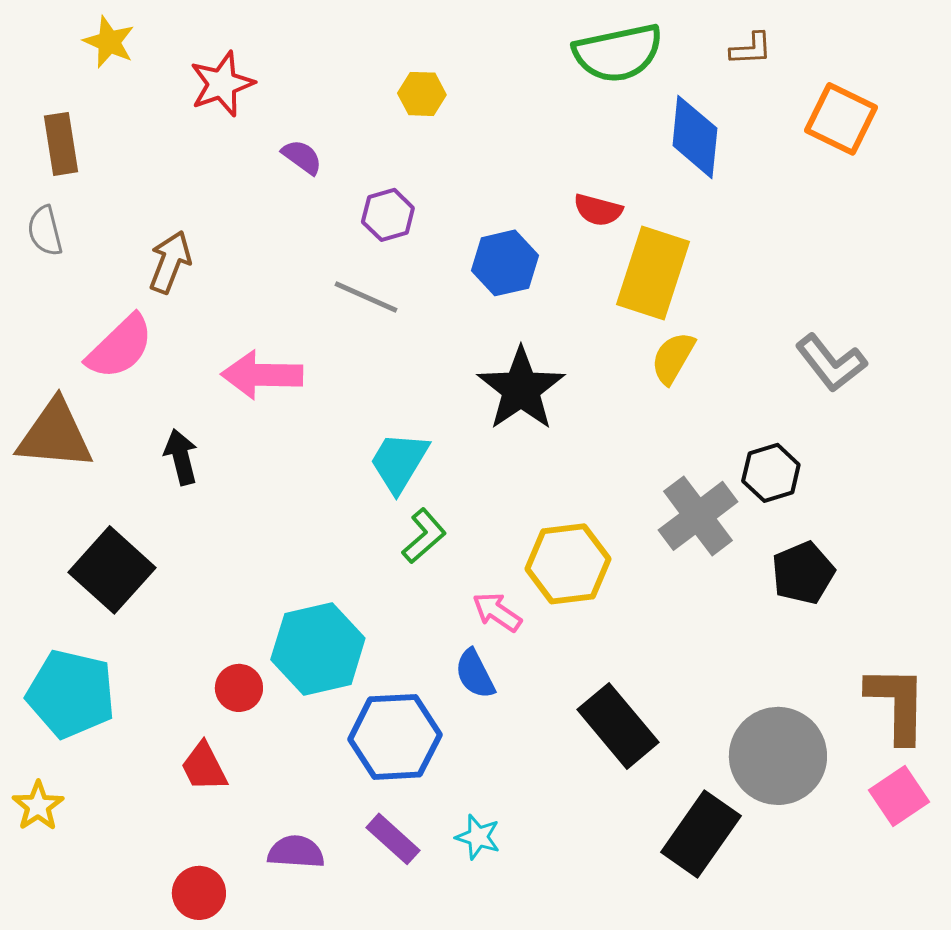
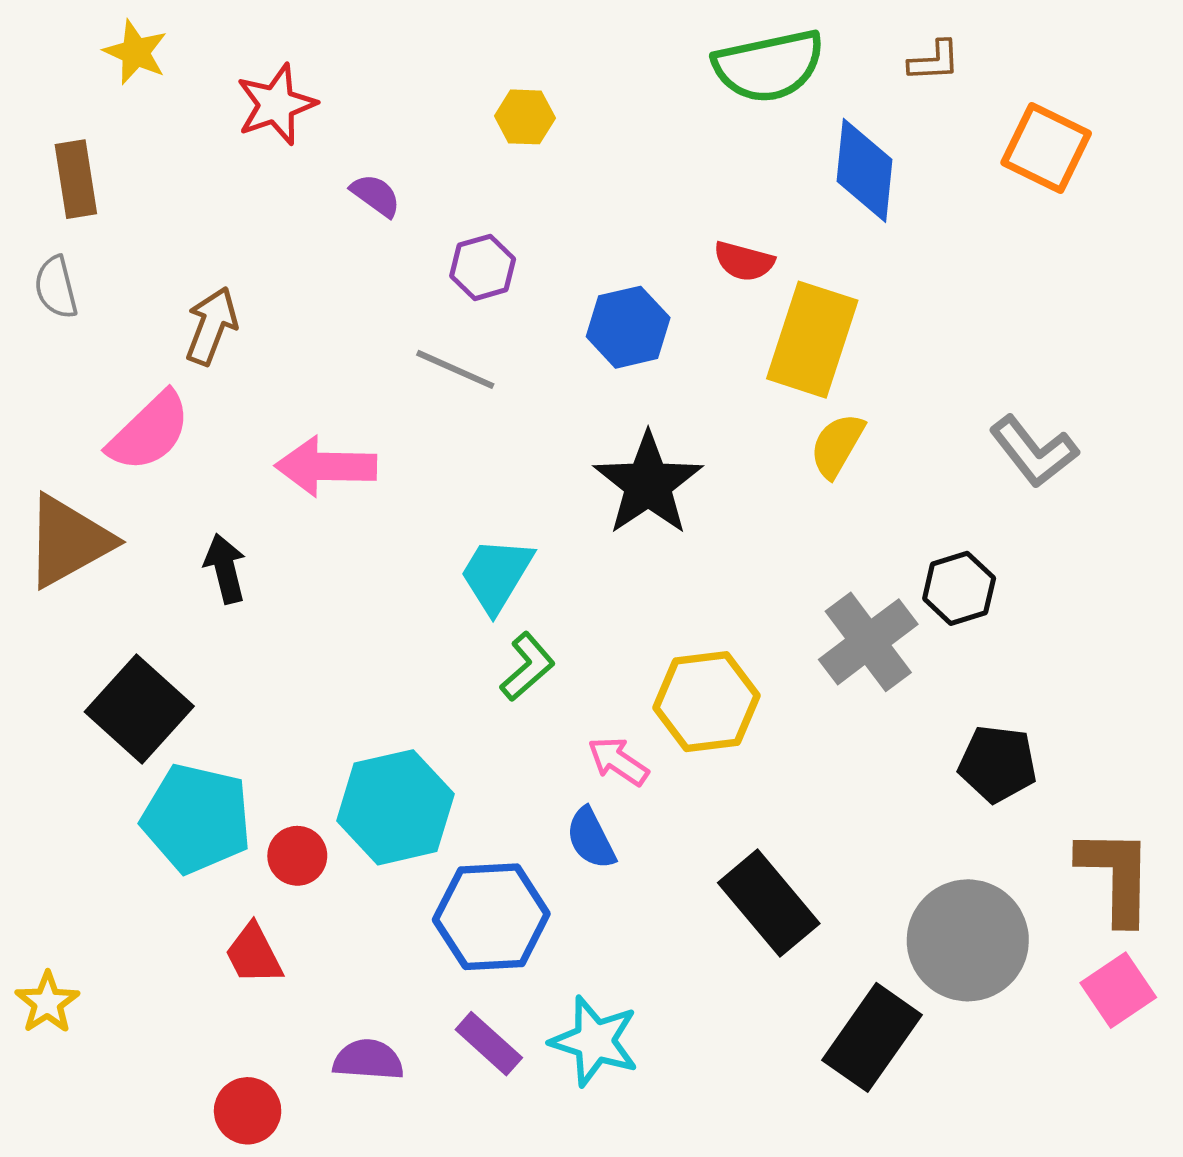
brown triangle: (55, 435) -> (68, 541), turned -34
black pentagon: (803, 573) -> (998, 764), moved, turned 30
cyan pentagon: (71, 694) -> (197, 818), moved
cyan star: (478, 837) -> (595, 1041), size x1.6

